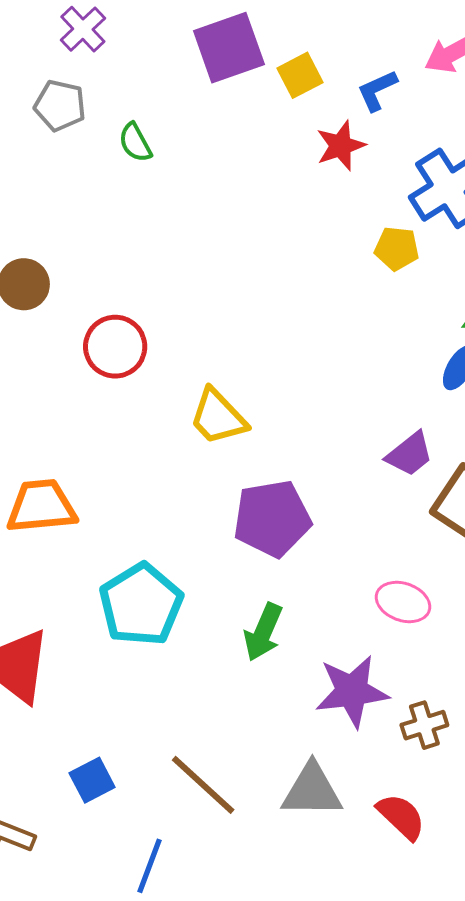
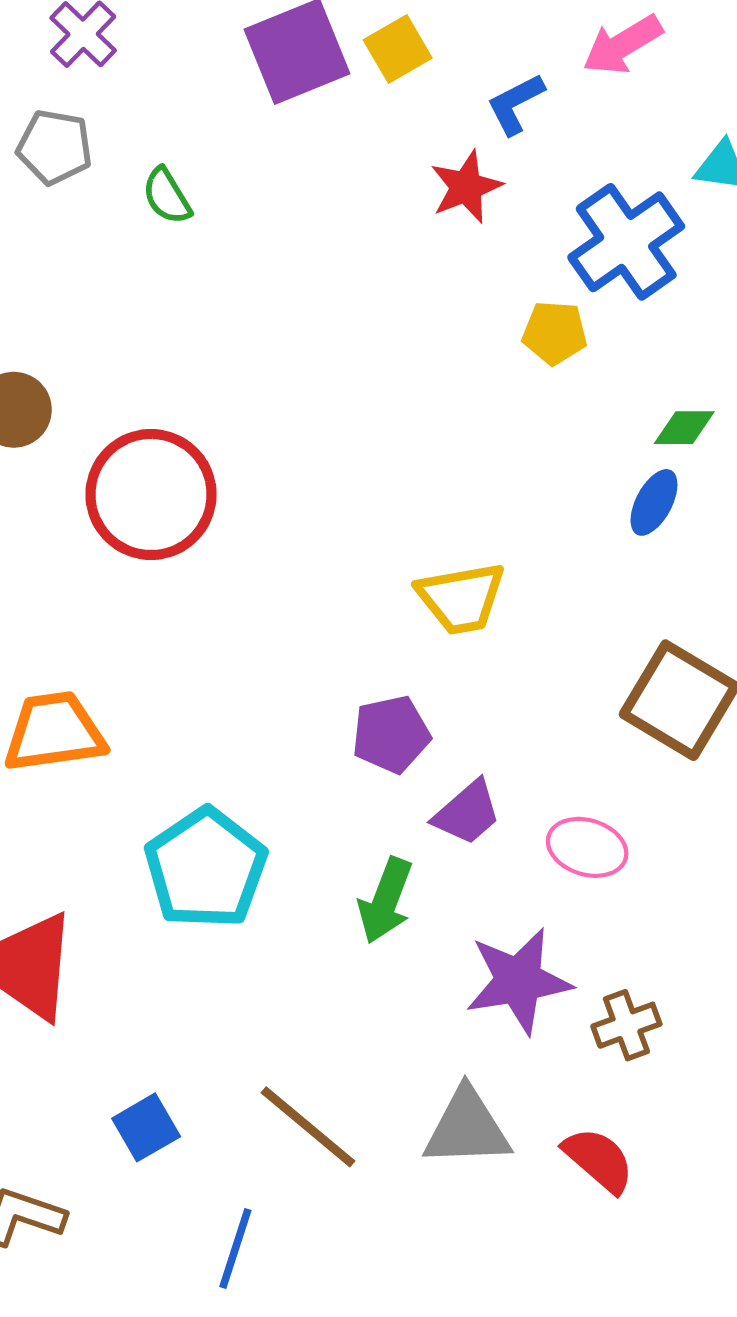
yellow square: (300, 75) -> (398, 49), moved
red circle: (115, 347) -> (151, 494), size x1.4
yellow trapezoid: (218, 417) -> (461, 598), moved, turned -54
purple trapezoid: (410, 454) -> (467, 813), moved
purple pentagon: (272, 518) -> (391, 734), size x0.7

